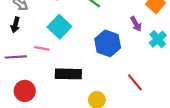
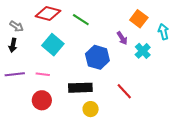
pink line: (42, 48) -> (43, 74), moved
black rectangle: (68, 74) -> (80, 88), moved
red circle: (25, 91) -> (42, 100), moved

